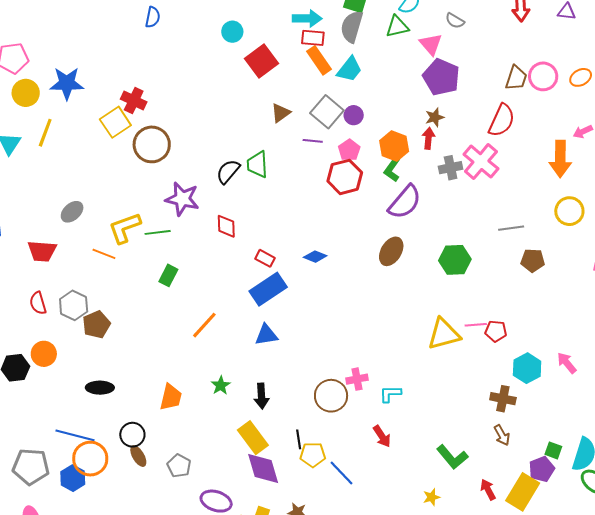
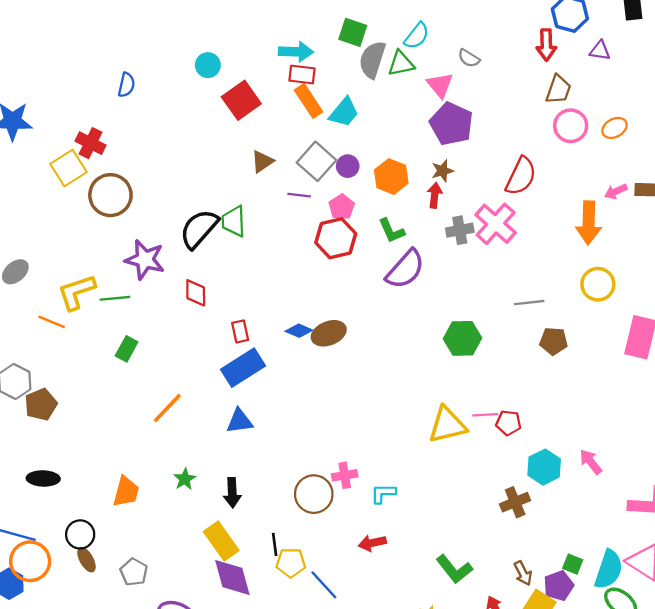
blue semicircle: (153, 17) -> (126, 85), moved
gray semicircle: (352, 27) -> (372, 60), moved
brown trapezoid: (516, 78) -> (558, 89), moved
orange hexagon: (394, 146) -> (391, 177), moved
green L-shape: (392, 169) -> (391, 231), turned -60
black semicircle: (228, 171) -> (199, 229), size x1.4
brown ellipse: (391, 251) -> (329, 333), moved, turned 36
red rectangle: (265, 258) -> (240, 331), turned 48
brown cross: (503, 399) -> (515, 502), turned -35
brown arrow: (502, 435) -> (523, 573), moved
red arrow: (382, 436) -> (372, 543), turned 110

